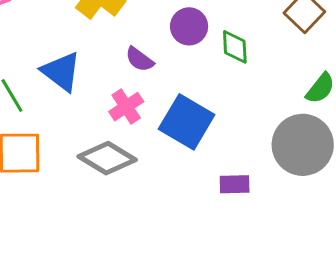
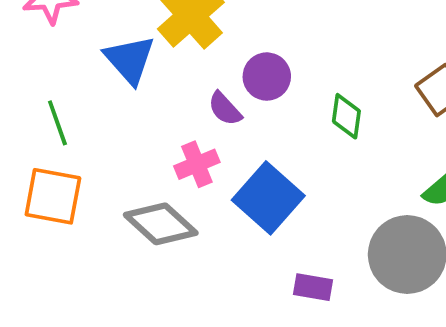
purple circle: (189, 26) -> (267, 77), moved
blue triangle: (61, 72) -> (130, 60), moved

